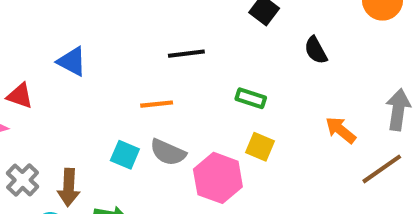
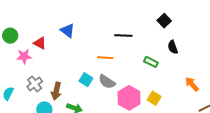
black semicircle: (316, 50) -> (173, 47), moved
yellow square: (260, 147) -> (154, 98), moved

